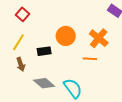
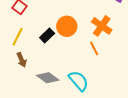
black rectangle: (44, 51) -> (47, 36), moved, turned -32
orange line: (90, 59) -> (94, 48), turned 64

